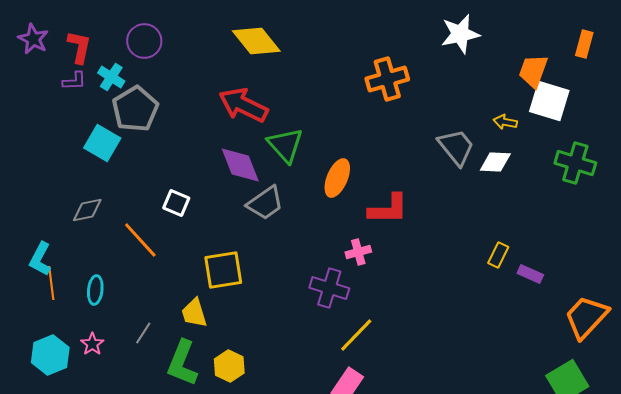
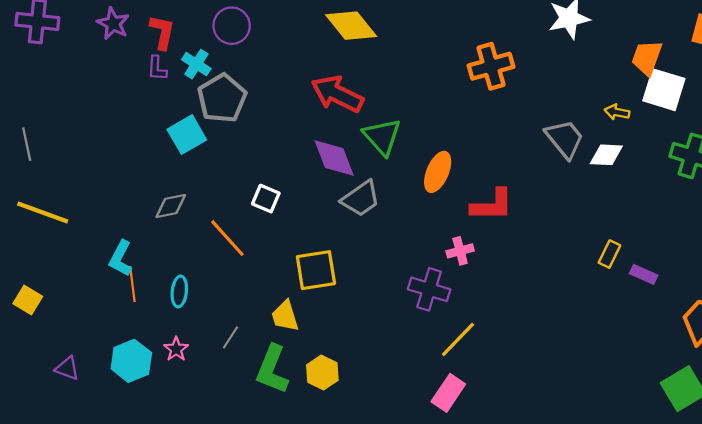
purple L-shape: (74, 81) -> (157, 68), turned 95
cyan square: (102, 143) -> (187, 135), turned 30

